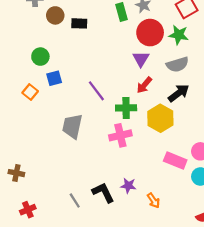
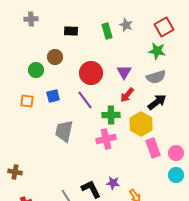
brown circle: (55, 15) -> (55, 57), moved
black rectangle: (79, 23) -> (71, 31), moved
red circle: (150, 33) -> (91, 73), moved
blue square: (54, 78) -> (53, 96), moved
orange square: (30, 92) -> (27, 101), turned -32
pink rectangle: (175, 160) -> (153, 148), moved, turned 48

